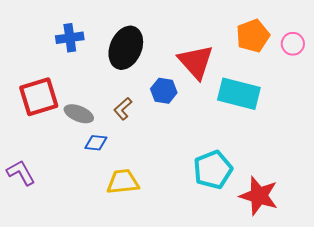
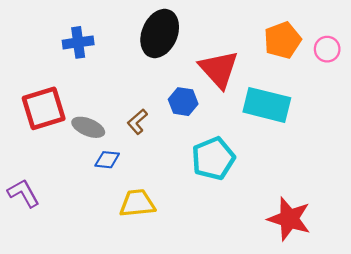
black ellipse: (126, 48) -> (160, 33), moved
cyan pentagon: (213, 170) -> (213, 159), moved

